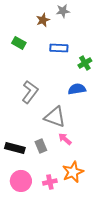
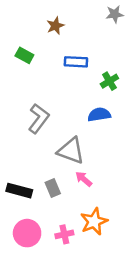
gray star: (63, 11) -> (115, 14), moved

